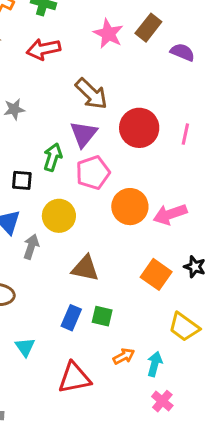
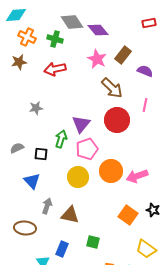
brown arrow: (91, 94) -> (112, 88), moved
pink line: (185, 134) -> (145, 105), moved
yellow circle: (59, 216) -> (78, 177), moved
gray arrow: (31, 247) -> (47, 206), moved
brown triangle: (85, 268) -> (70, 215), moved
blue rectangle: (71, 318) -> (62, 249), moved

